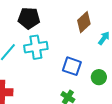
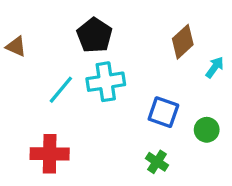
black pentagon: (29, 18) -> (95, 35), turned 30

